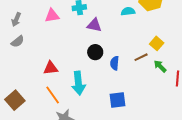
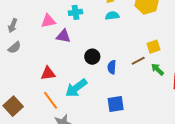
cyan semicircle: (128, 11) -> (112, 16), moved
purple triangle: (94, 25) -> (63, 36), moved
yellow square: (157, 43) -> (154, 47), turned 32
cyan arrow: (78, 83) -> (76, 88), turned 60

